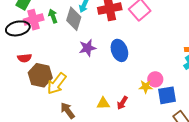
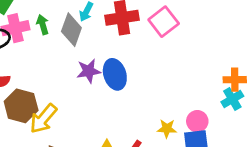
blue ellipse: (119, 50) -> (115, 74), moved
pink circle: (155, 79) -> (197, 121), moved

